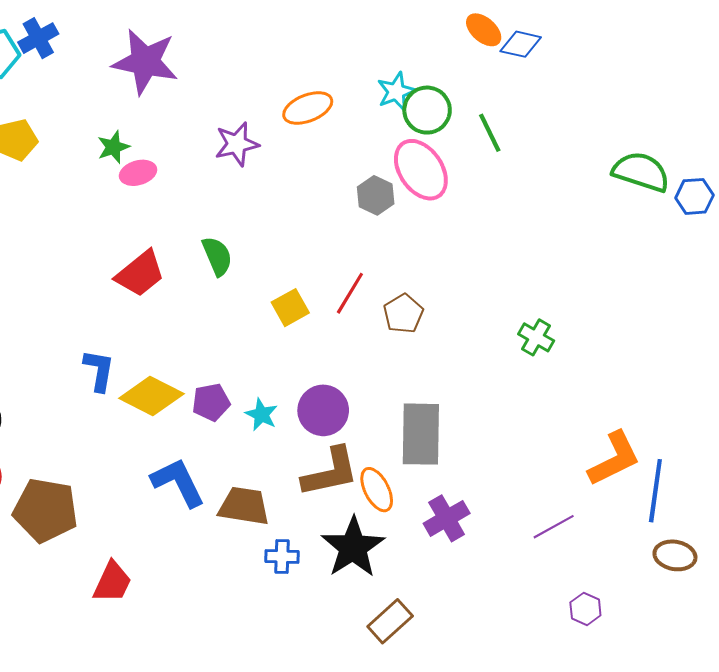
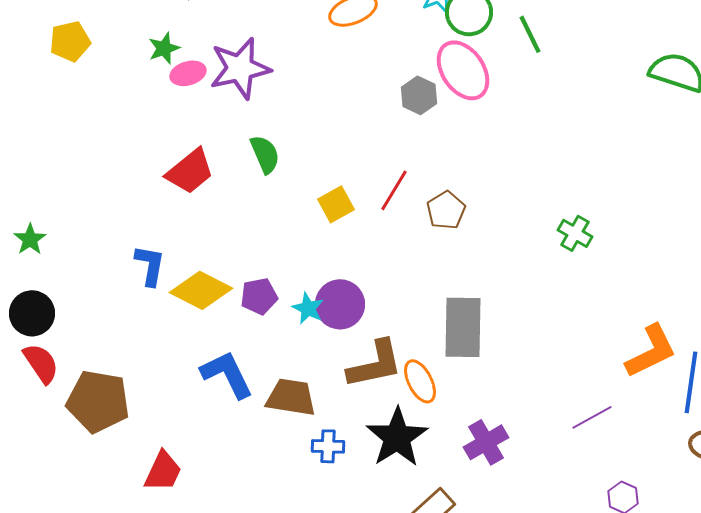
purple star: (237, 144) -> (240, 68), moved, size x1.4
purple circle: (323, 410) -> (340, 304), moved
purple cross: (447, 518) -> (486, 442), moved

